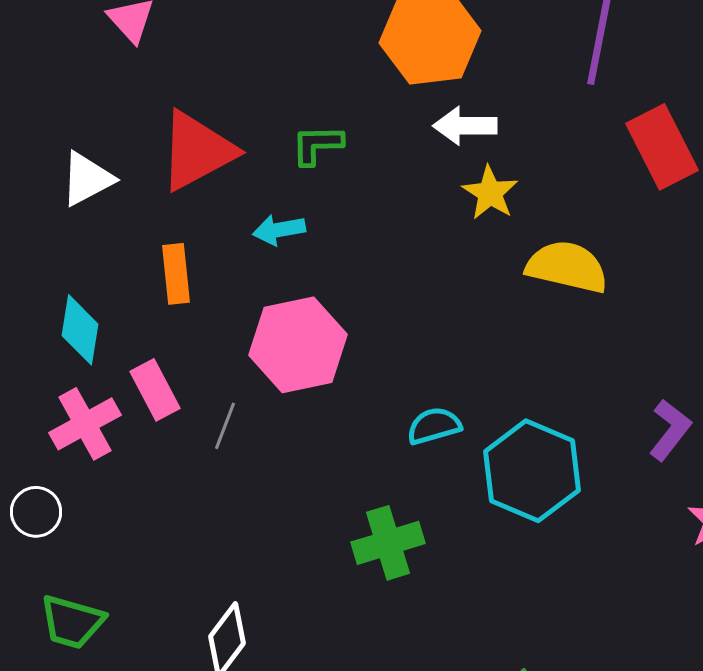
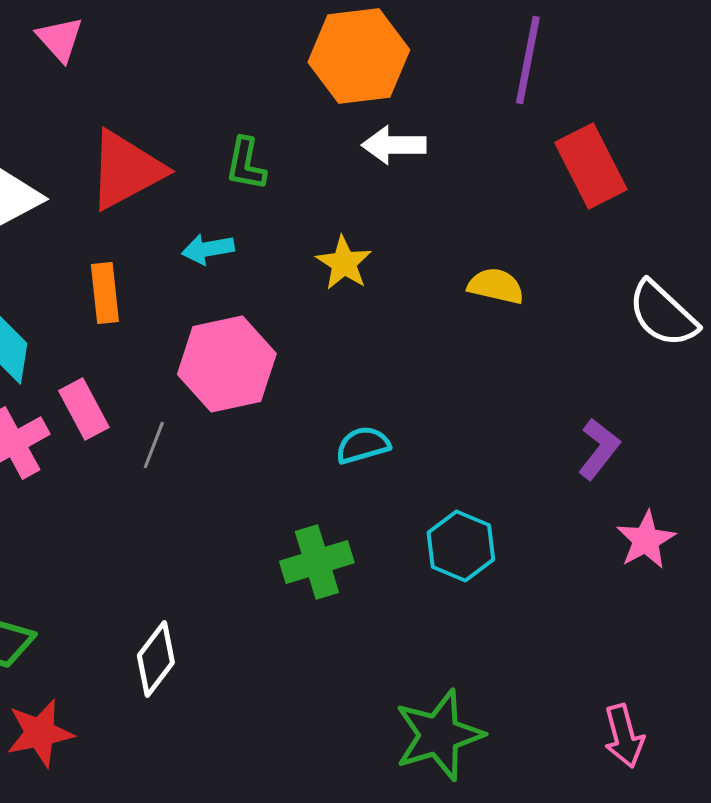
green L-shape: (317, 145) -> (246, 164), turned -78
yellow star: (490, 193) -> (344, 263), moved
yellow semicircle: (567, 267) -> (496, 286), size x0.7
cyan hexagon: (532, 471) -> (461, 546), moved, size x0.7

